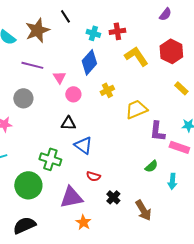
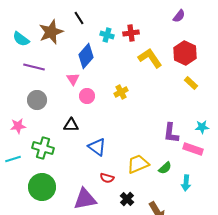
blue diamond: (89, 62) -> (86, 56), moved
purple line: (32, 65) -> (34, 67), moved
yellow rectangle: (181, 88) -> (191, 83), moved
yellow trapezoid: (136, 109) -> (138, 164), moved
black triangle: (68, 123) -> (71, 125), moved
green cross: (50, 159) -> (43, 148), moved

